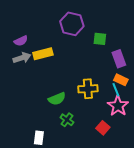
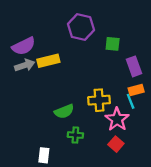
purple semicircle: (21, 41) -> (24, 46), size x1.5
orange rectangle: (121, 80) -> (136, 90), turned -40
pink star: (118, 106) -> (117, 119), moved
green cross: (67, 120) -> (75, 135), turned -32

